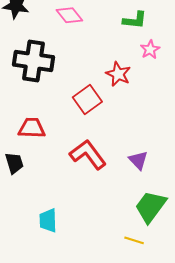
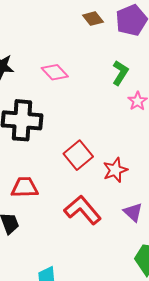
green L-shape: (135, 20) -> (120, 73), turned -60
red star: (118, 74) -> (115, 170), moved, turned 30

